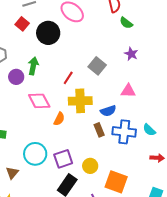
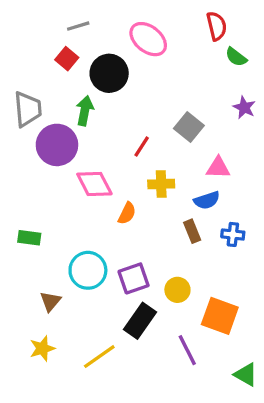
green arrow: (33, 66) -> (85, 111), moved
purple circle: (16, 77) -> (57, 145), size x1.6
pink triangle: (128, 91) -> (218, 168), moved
yellow cross: (80, 101) -> (161, 184), size x0.7
blue cross: (124, 132) -> (233, 234), size x0.6

